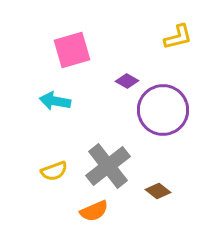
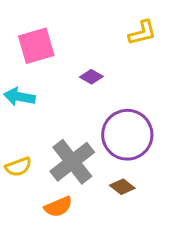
purple circle: (163, 110) -> (127, 135), moved

